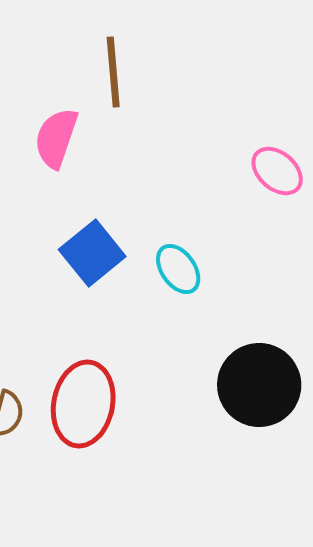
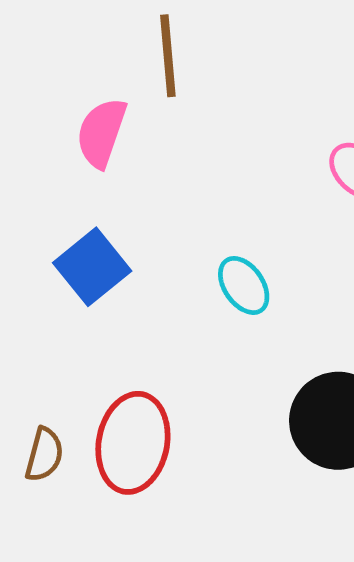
blue square: (92, 253) -> (92, 267), moved

